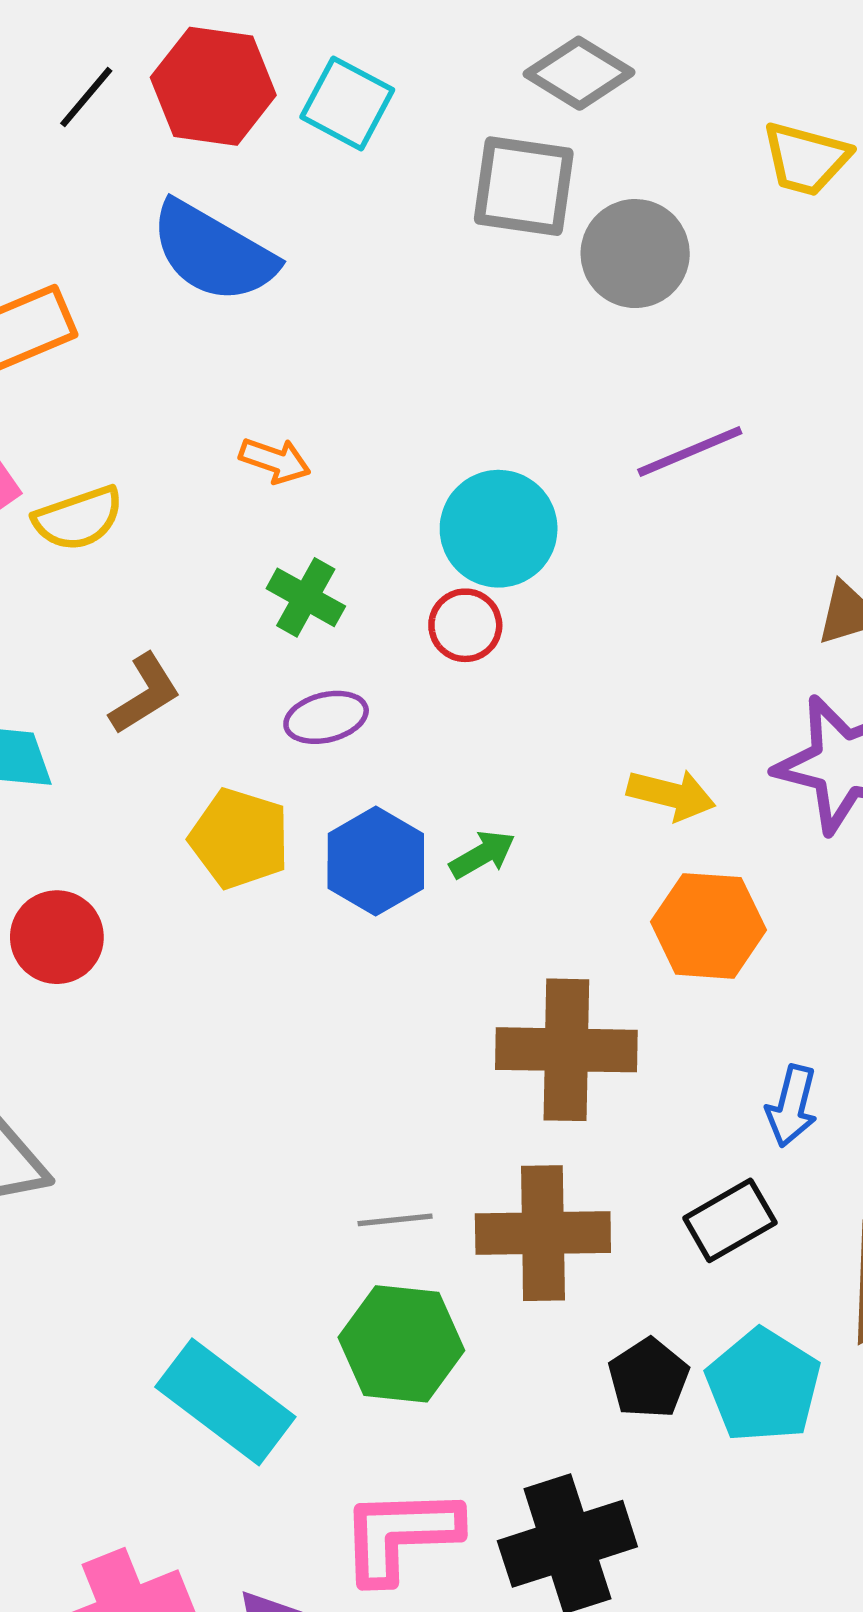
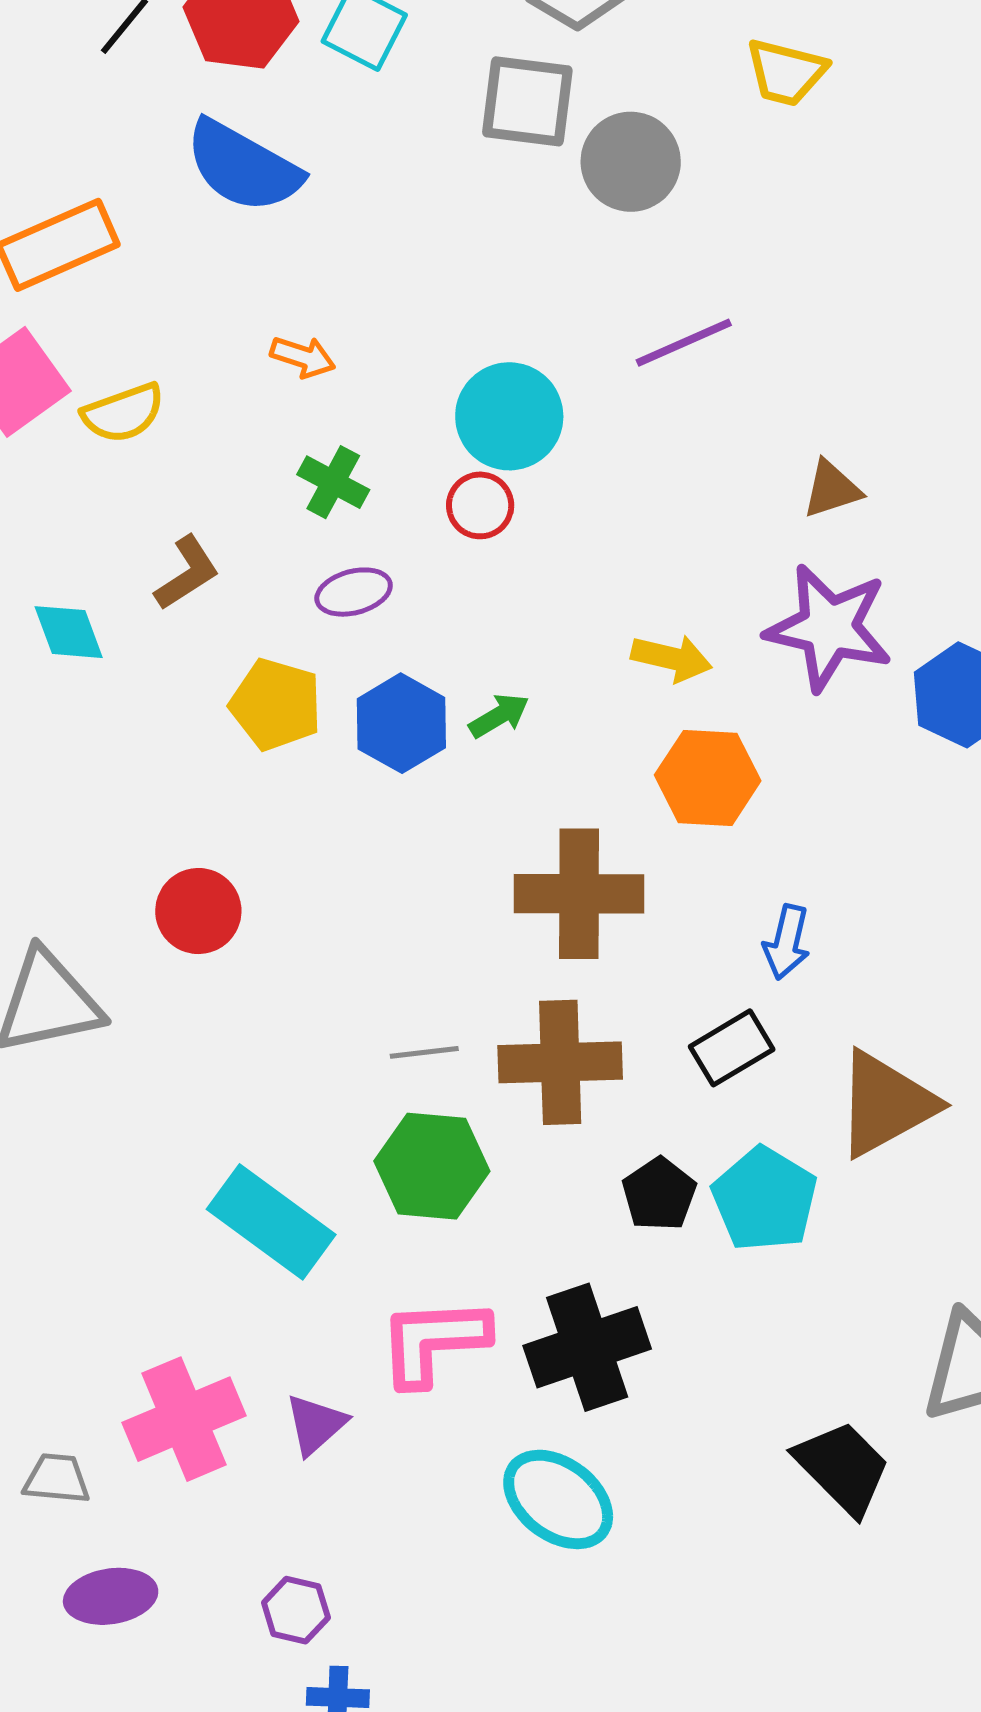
red circle: (57, 937) -> (198, 911), moved

